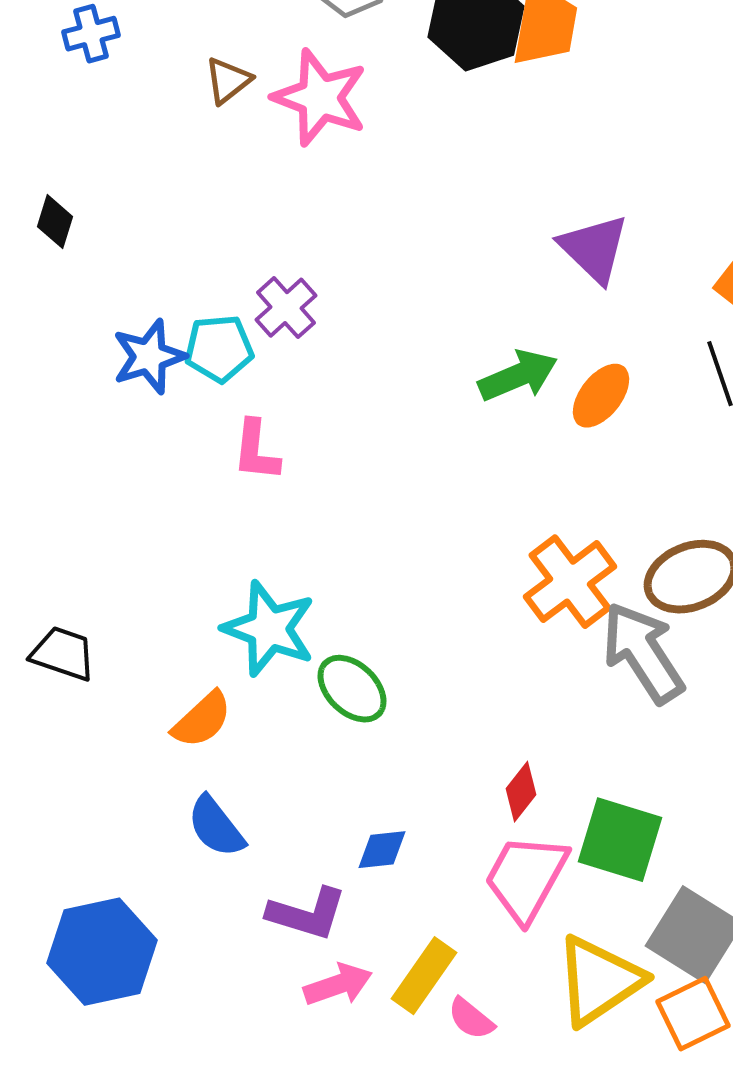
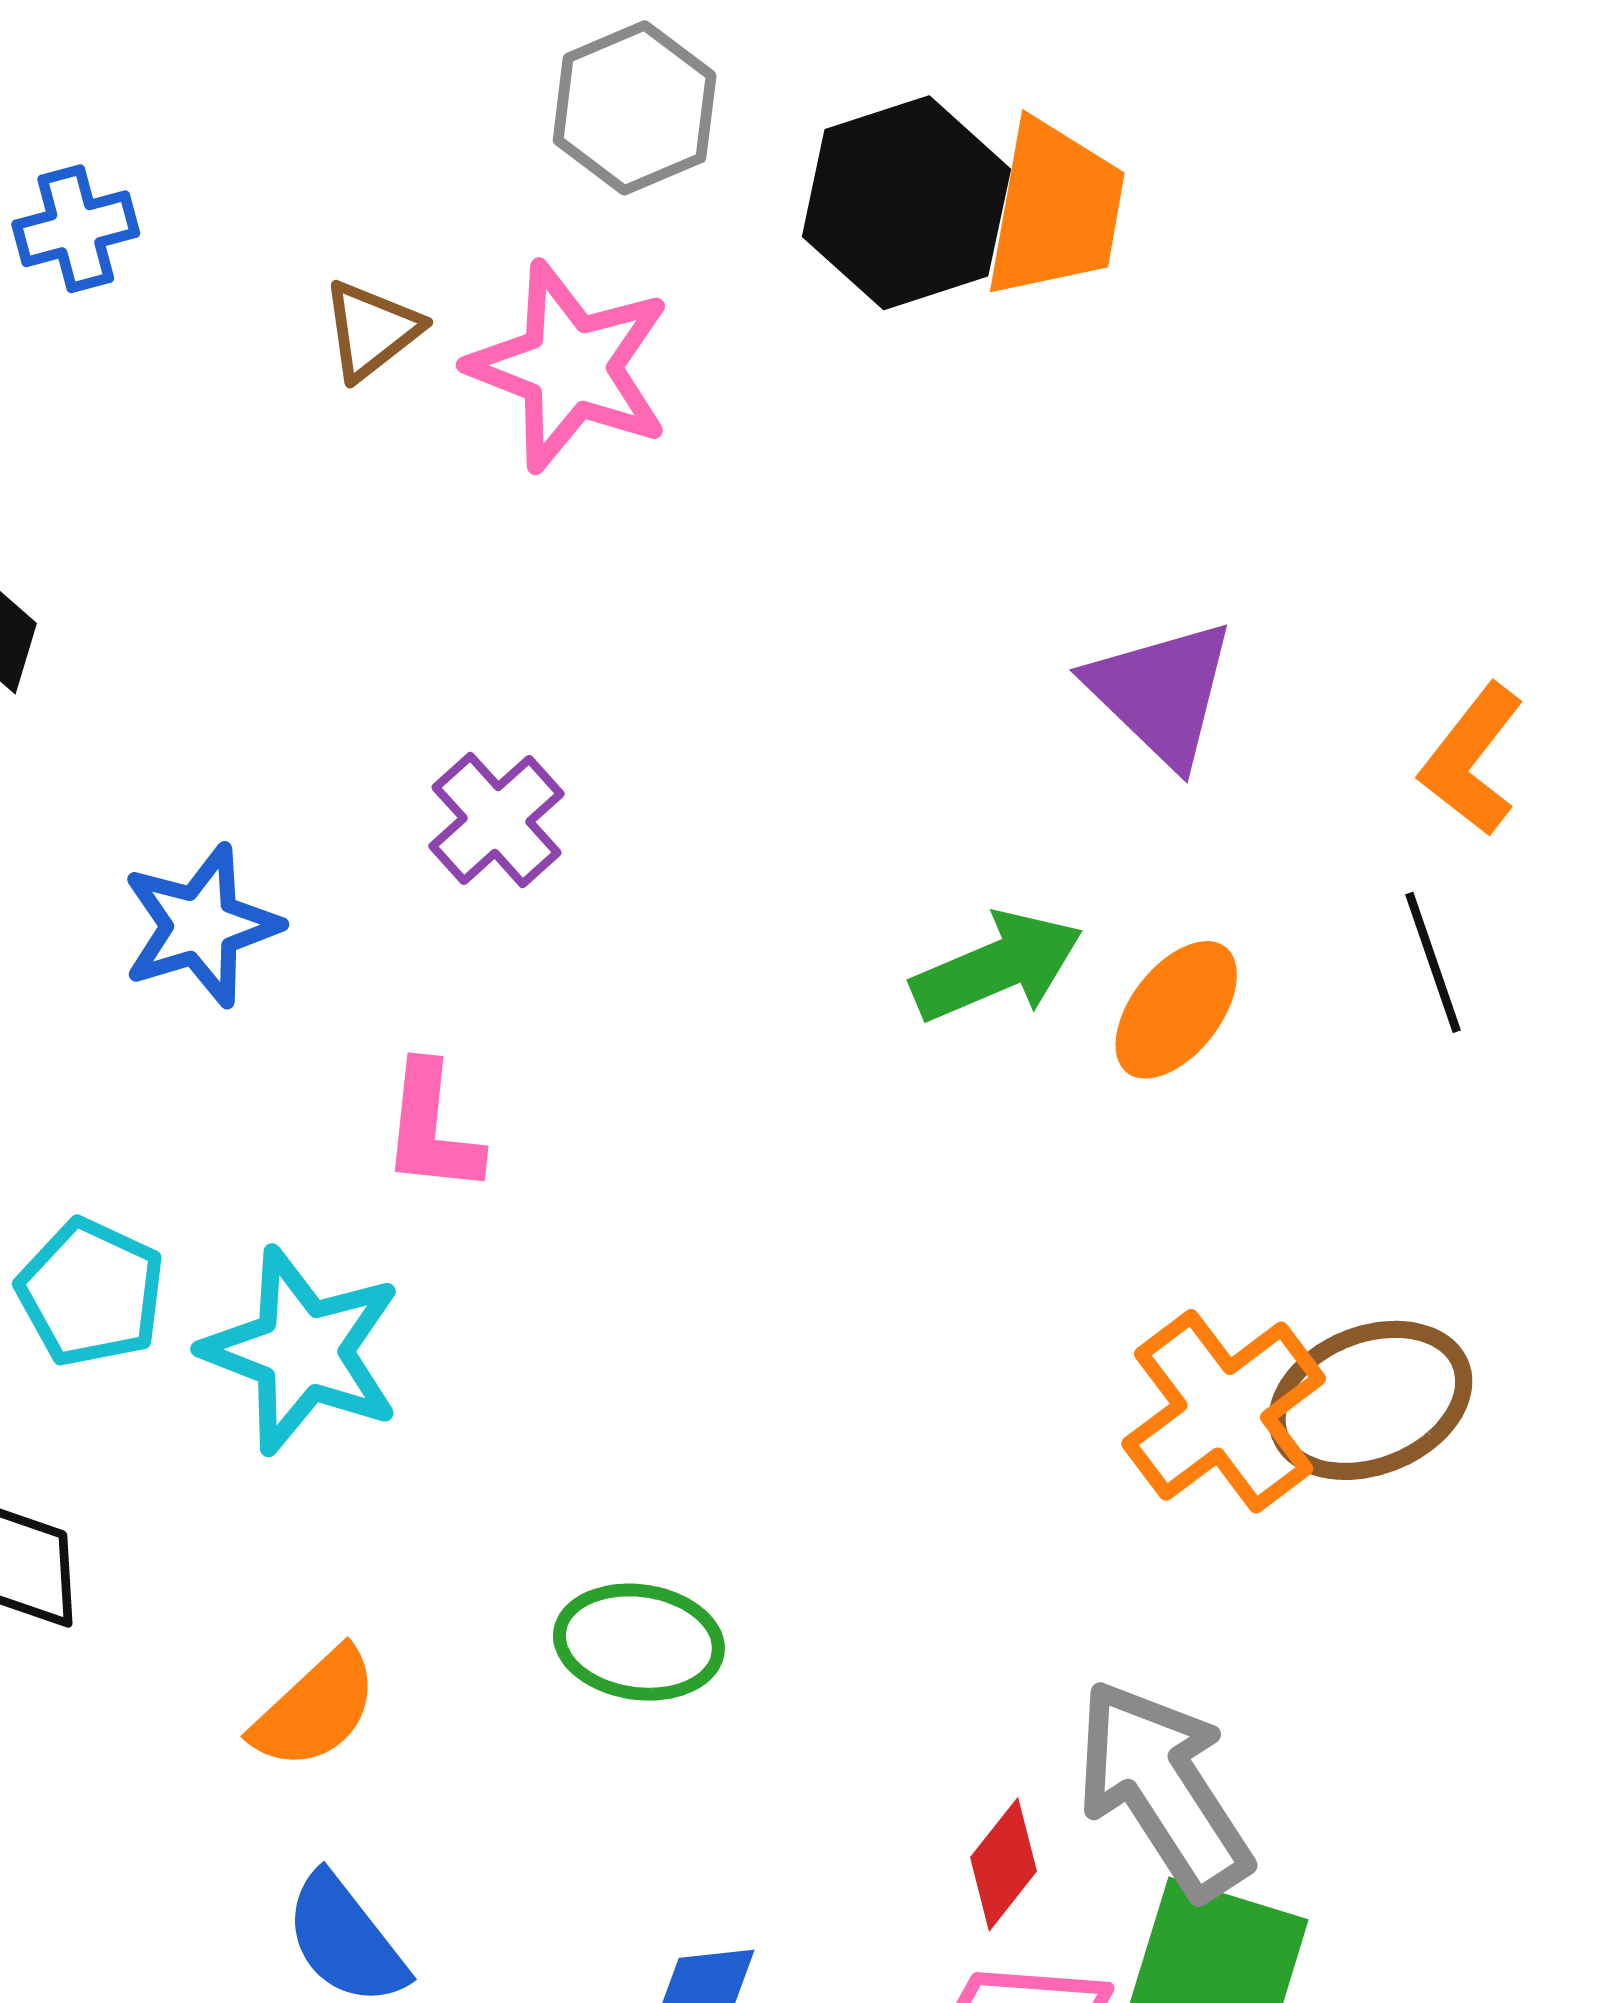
cyan pentagon: (219, 349) -> (91, 1293), moved, turned 30
orange cross: (570, 582) -> (1224, 1411), moved
cyan star: (269, 629) -> (302, 1351), moved
gray arrow: (643, 653) -> (1163, 1789), moved
green ellipse: (352, 689) -> (639, 1642), turned -36

